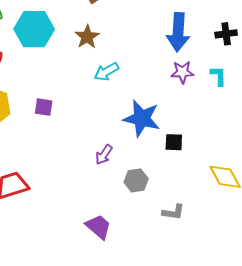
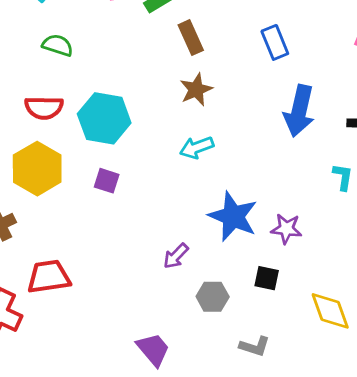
cyan hexagon: (34, 29) -> (104, 118), moved
brown star: (87, 37) -> (196, 90), moved
purple star: (182, 72) -> (286, 229), moved
black square: (174, 142) -> (267, 278), moved

